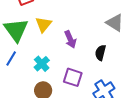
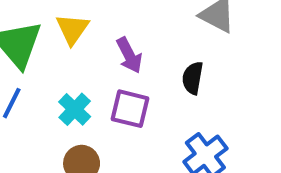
purple square: (73, 77) -> (130, 109), moved

